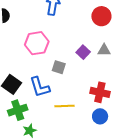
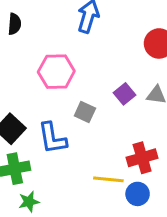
red cross: (100, 92) -> (142, 158), turned -36
yellow line: (65, 106) -> (108, 179), moved

